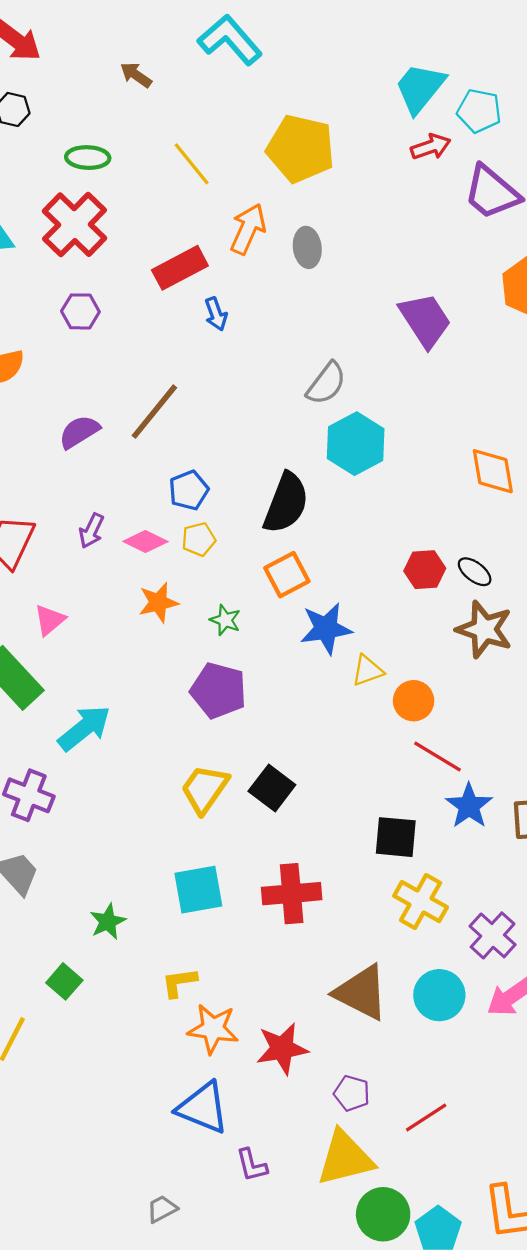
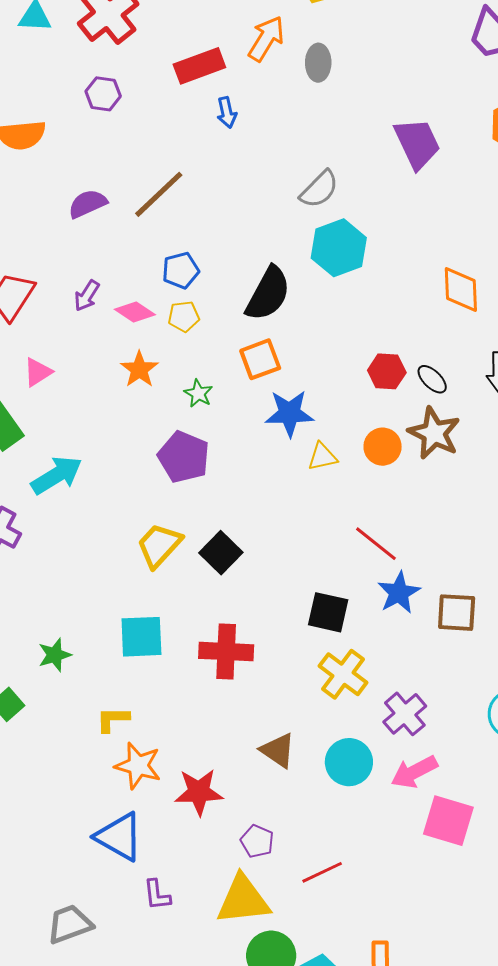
orange star: (158, 603) -> (139, 369), turned -30
orange circle: (414, 701) -> (383, 447), moved
brown triangle: (361, 993) -> (278, 750), size x0.7
gray trapezoid: (162, 1209) -> (70, 924), size x1.6

